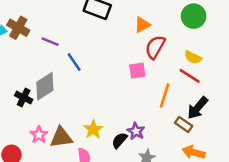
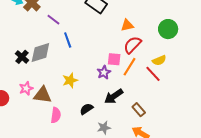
yellow semicircle: (193, 57) -> (159, 60), turned -64
orange line: (165, 95) -> (129, 67), moved
black arrow: (198, 108) -> (114, 96), moved
yellow star: (93, 129) -> (70, 80), moved
purple star: (136, 131) -> (104, 72), moved

